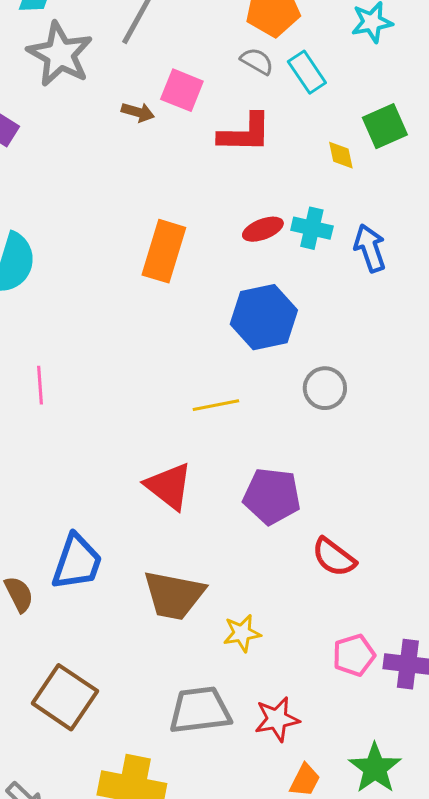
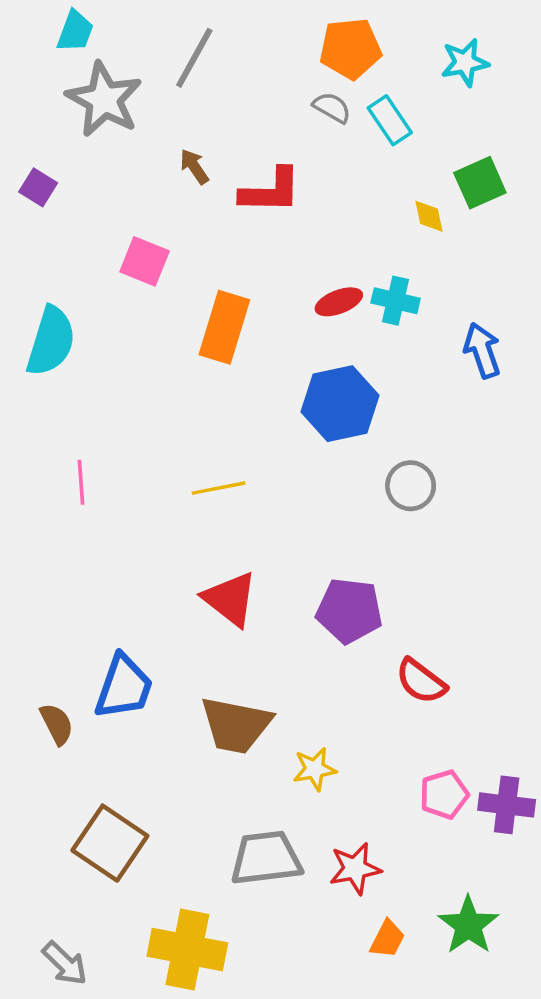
pink square: (182, 90) -> (145, 261), moved
brown arrow: (138, 112) -> (194, 167), turned -140
red L-shape: (245, 133) -> (271, 191), moved
blue arrow: (370, 248) -> (482, 350), moved
yellow line: (216, 405) -> (219, 488), moved

